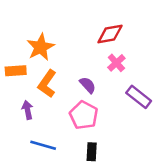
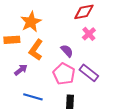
purple rectangle: (139, 97) -> (89, 73), moved
purple arrow: (27, 110) -> (21, 70), turned 64

